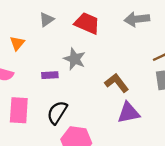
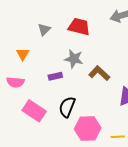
brown L-shape: (117, 83) -> (99, 73), moved
pink rectangle: (19, 110) -> (34, 111), turned -50

